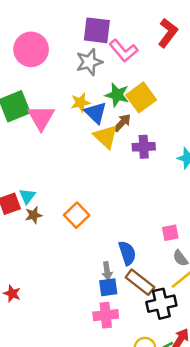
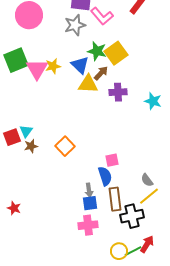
yellow star: (80, 102) -> (53, 66), moved
yellow triangle: (106, 137) -> (88, 84), turned -40
pink square: (170, 233) -> (112, 160), moved
brown rectangle: (140, 282) -> (115, 199), turned 45

